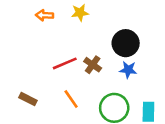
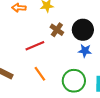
brown cross: (93, 65) -> (57, 30), moved

